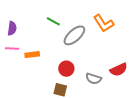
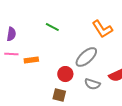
gray ellipse: (74, 35) -> (86, 57), moved

